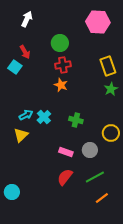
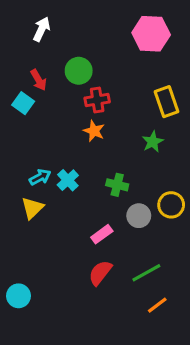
green circle: (60, 43) -> (79, 71), moved
green star: (111, 89) -> (153, 142), moved
gray circle: (90, 150) -> (139, 216), moved
pink rectangle: (66, 152) -> (102, 234), turned -56

